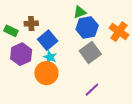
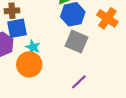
blue square: (48, 40) -> (17, 28), moved, turned 30
gray square: (90, 53) -> (76, 42), turned -30

